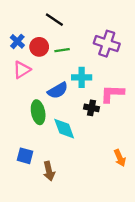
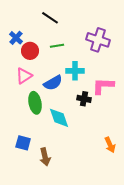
red circle: (39, 47) -> (30, 51), moved
pink triangle: (22, 70) -> (24, 76), moved

